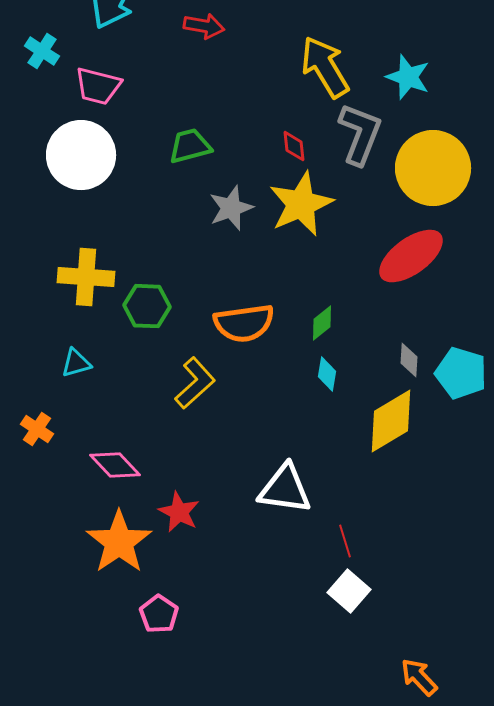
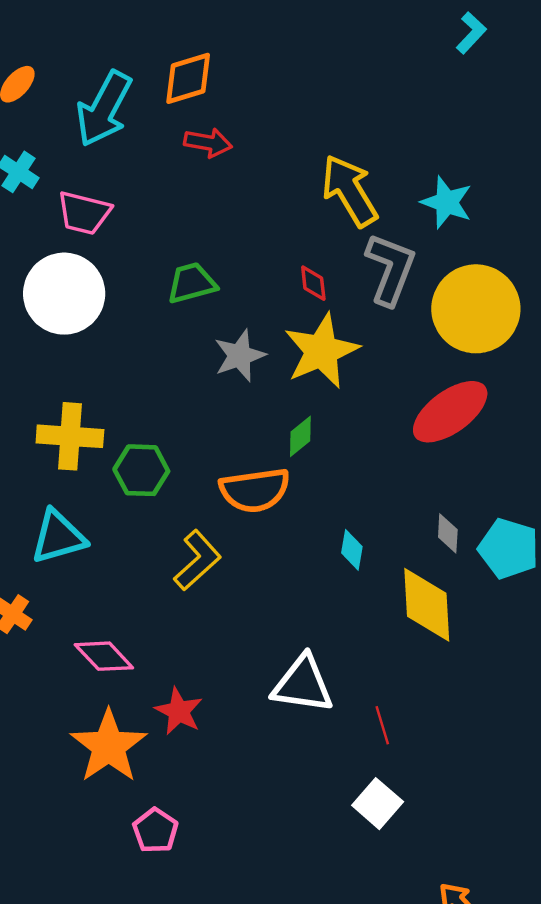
green diamond: (322, 323) -> (300, 436), moved
cyan triangle: (76, 363) -> (58, 537), size x1.6
yellow diamond: (391, 421) -> (427, 605), turned -62
red line: (345, 541) -> (382, 725), moved

